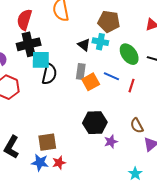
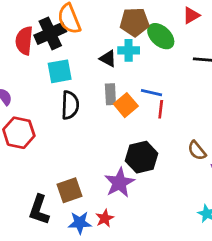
black cross: (29, 44) -> (50, 33), moved
green ellipse: (129, 54) -> (161, 36), moved
cyan square: (41, 60) -> (60, 71), moved
red line: (131, 86) -> (161, 109), moved
brown square: (47, 142) -> (69, 190), moved
purple star: (111, 142) -> (119, 183), moved, size x1.6

